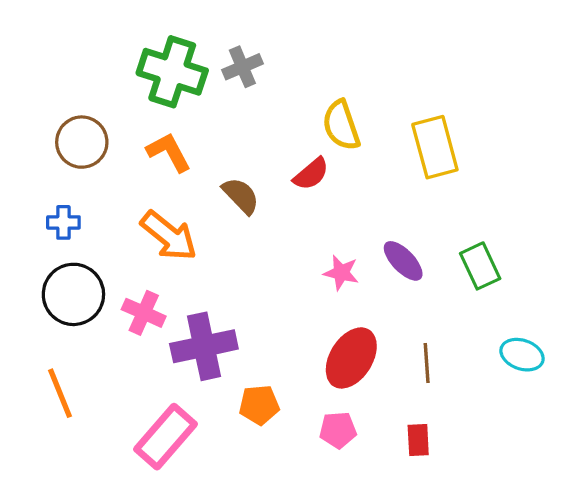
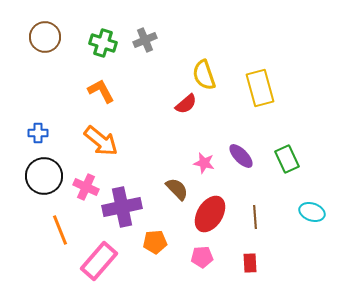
green cross: (172, 72) -> (103, 43), size x0.7
brown circle: (82, 142) -> (45, 37), moved
brown semicircle: (241, 196) -> (177, 189), moved
orange line: (60, 393) -> (60, 230), moved

